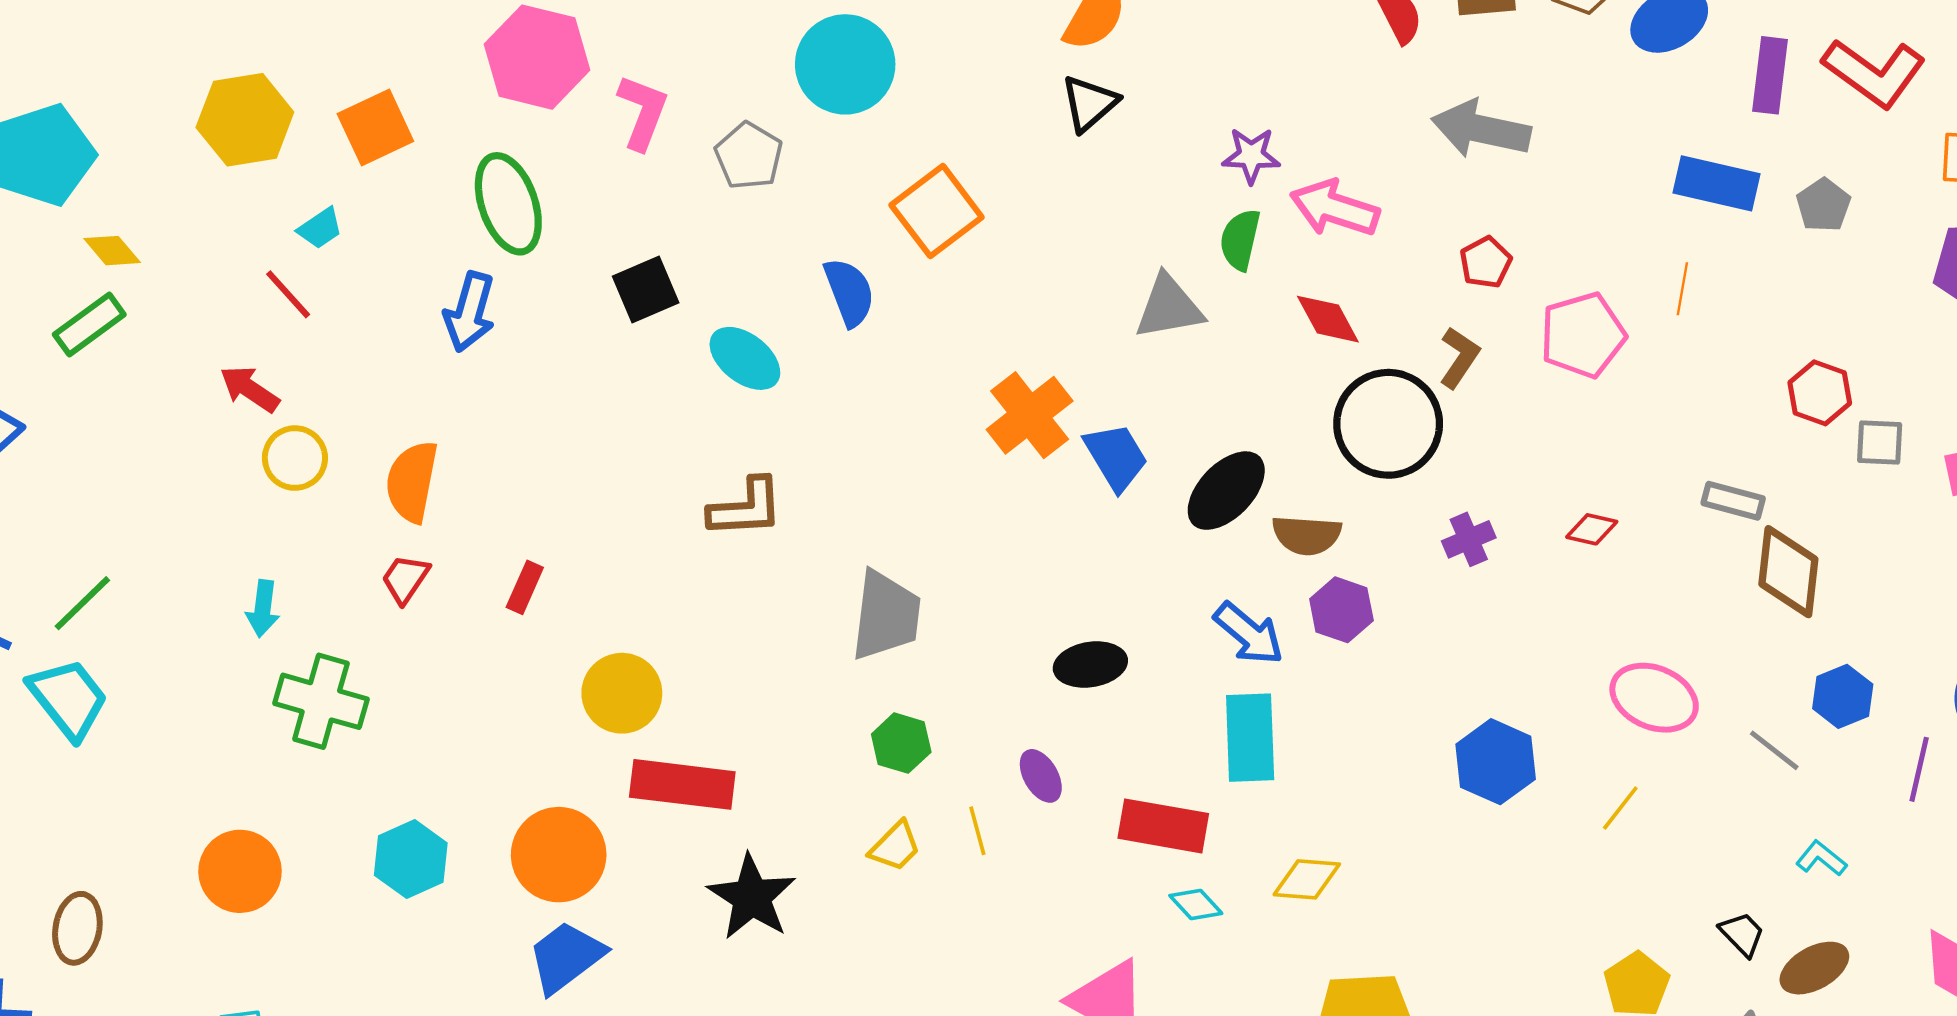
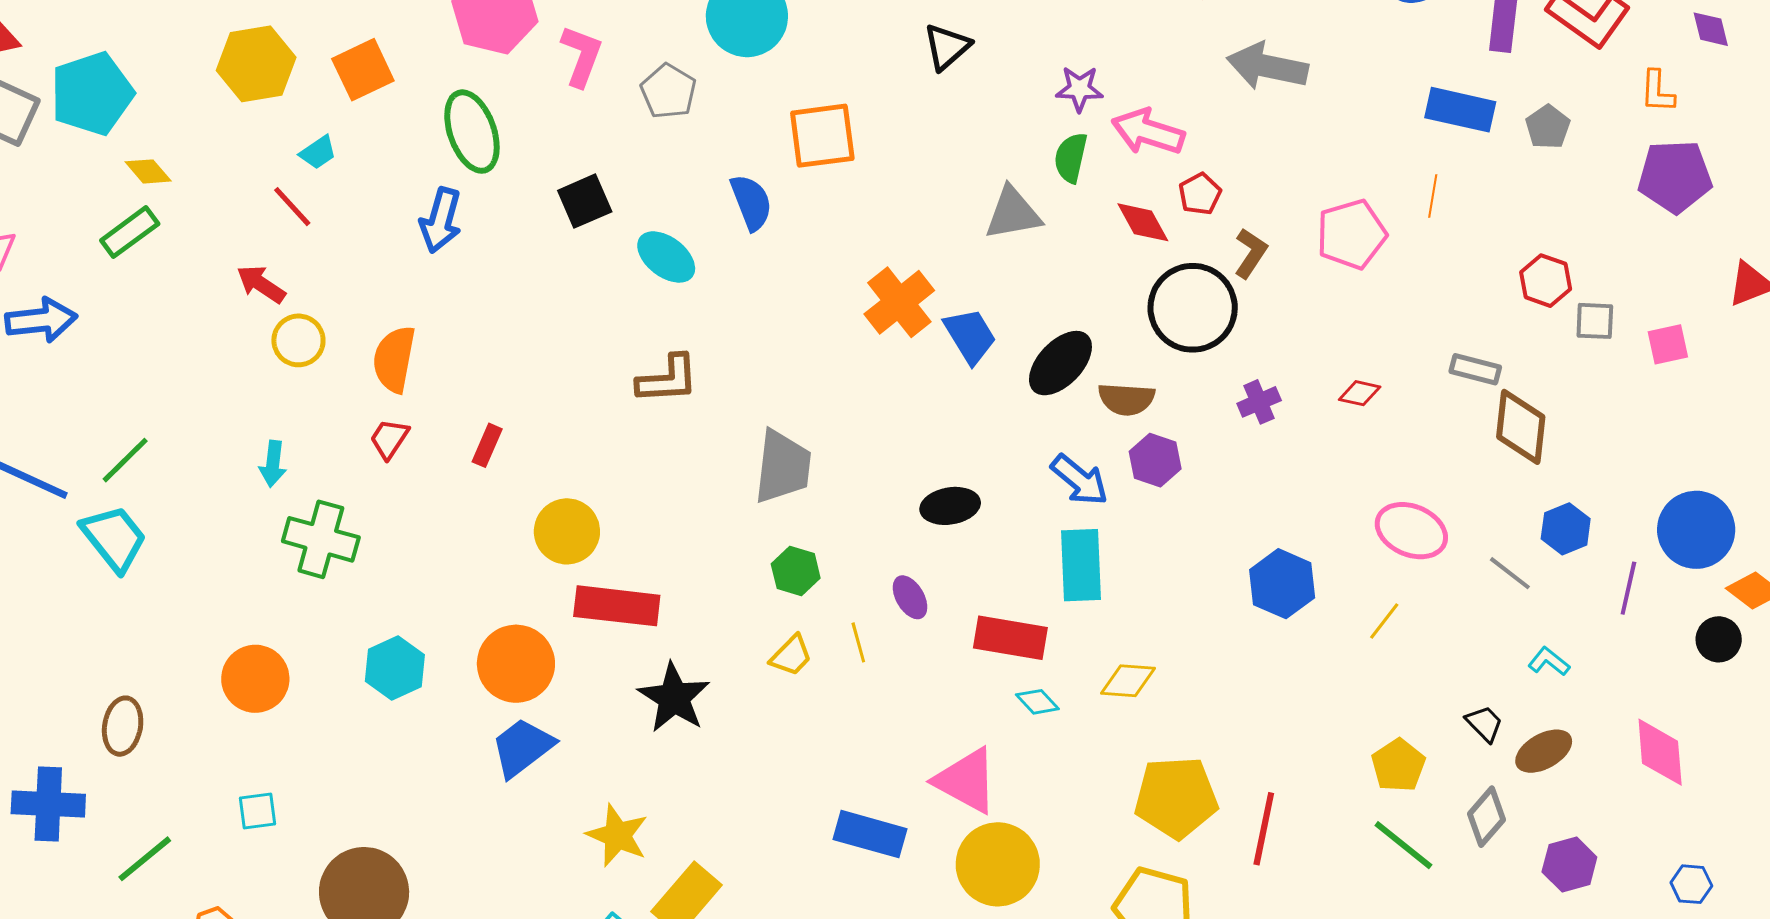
orange square: (937, 211) -> (822, 136), turned 30
red pentagon: (1486, 262) -> (1200, 194), moved

